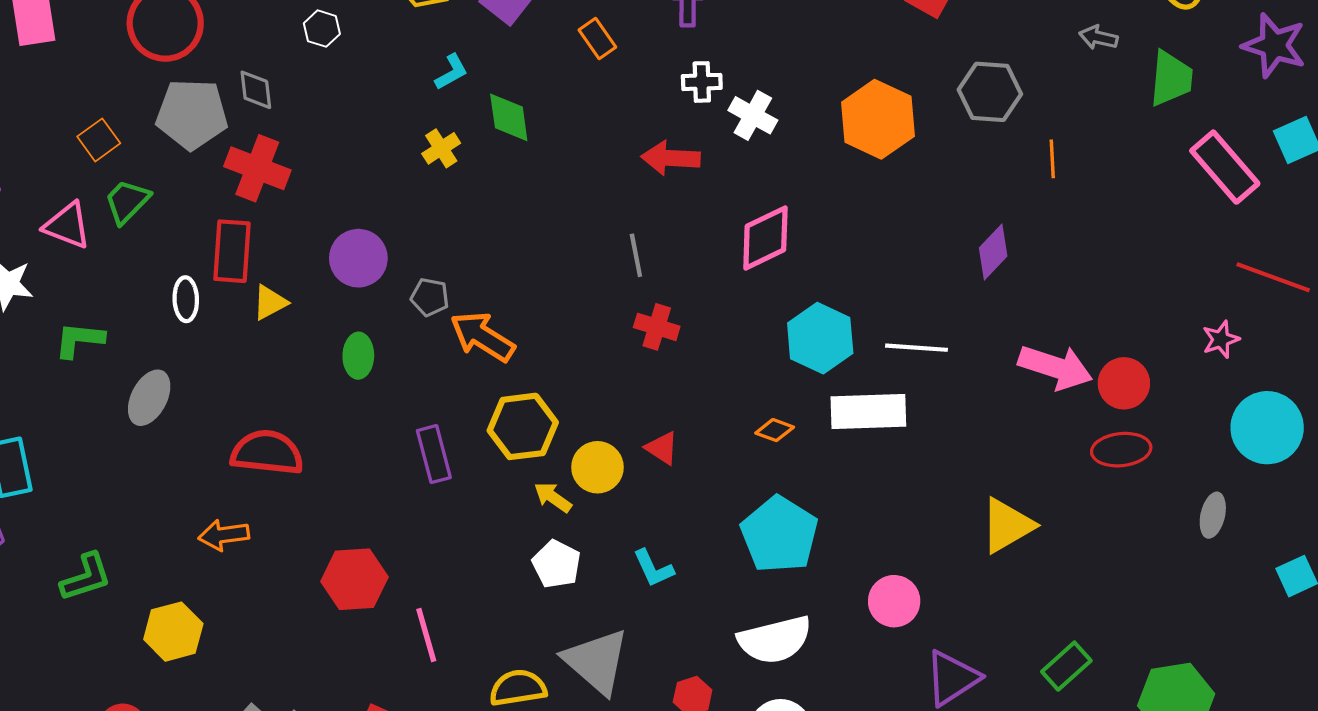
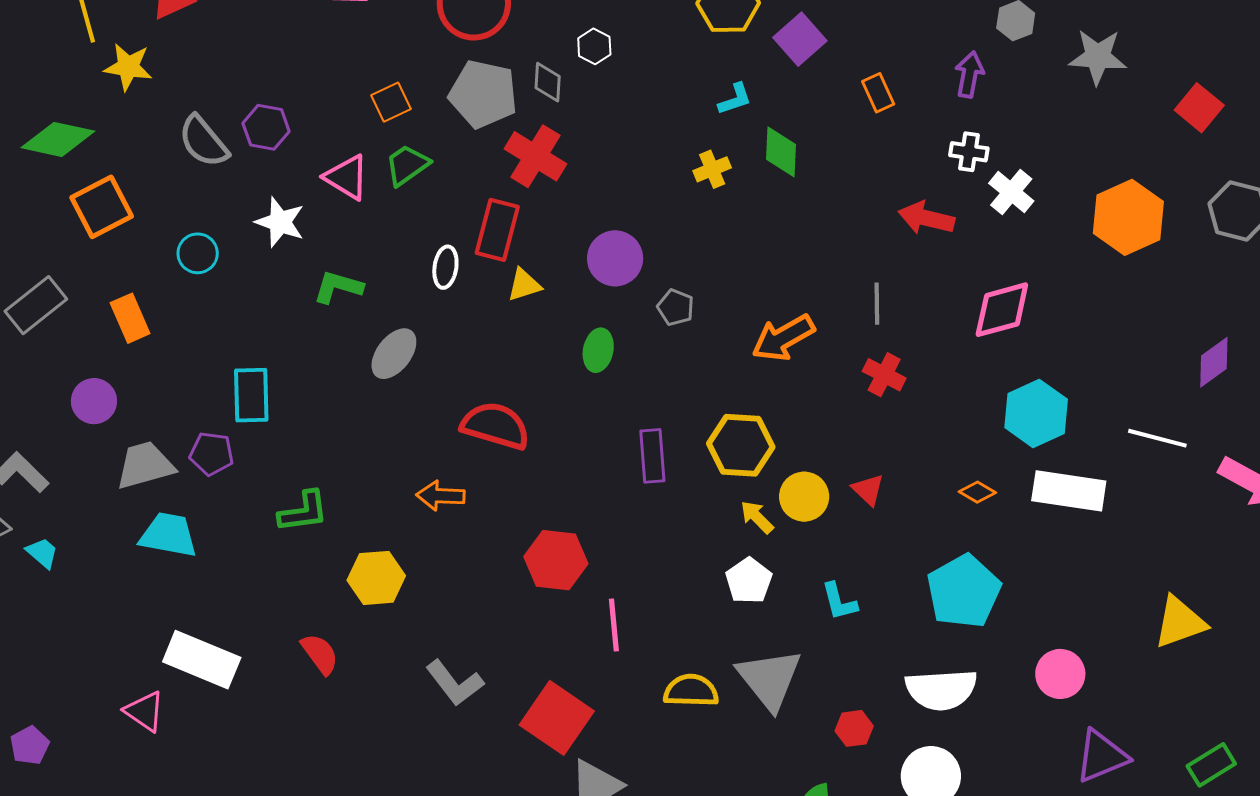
white hexagon: (322, 29) -> (594, 46), moved
orange arrow: (482, 337) -> (783, 338), moved, turned -72
white line: (916, 348) -> (1157, 438), moved

